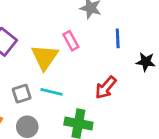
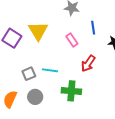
pink rectangle: (71, 41) -> (72, 40), moved
yellow triangle: (45, 57) -> (38, 31), moved

